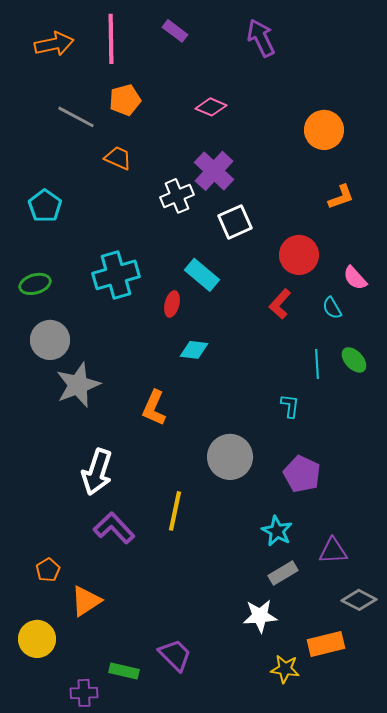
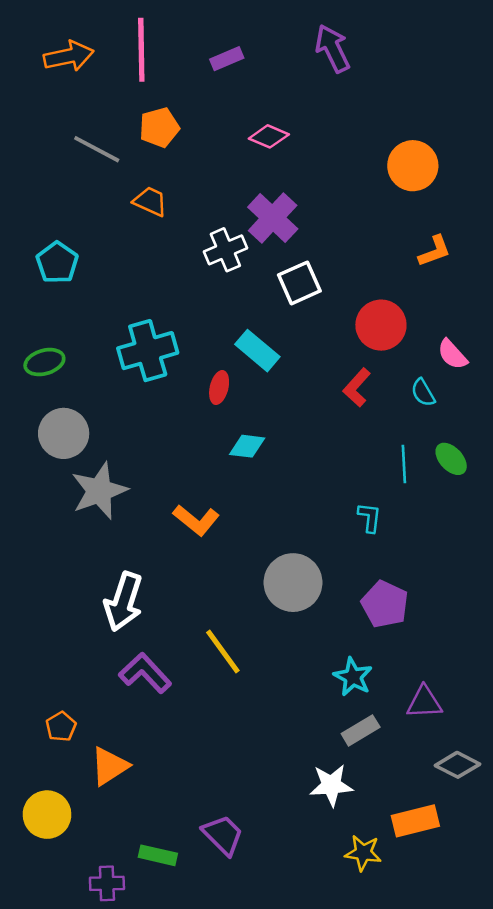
purple rectangle: (175, 31) -> (227, 59), moved, turned -60
orange L-shape: (154, 408) -> (196, 520), turned -75
yellow line: (175, 511) -> (223, 651), turned -48

